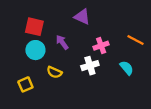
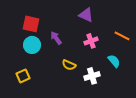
purple triangle: (82, 17) -> (86, 15), moved
white cross: (90, 66) -> (92, 76), moved
yellow semicircle: (54, 72) -> (69, 65), moved

